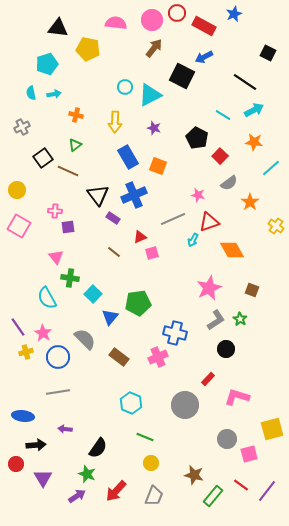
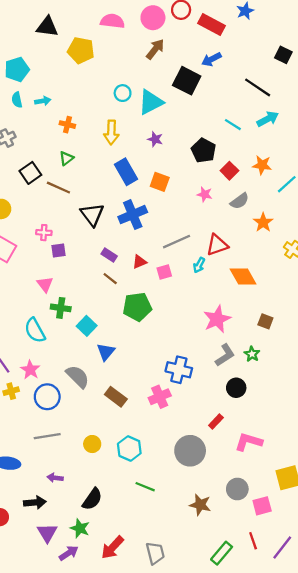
cyan pentagon: (47, 64) -> (17, 69), moved
orange star: (254, 142) -> (262, 165), moved
pink star: (198, 195) -> (205, 194), moved
purple rectangle: (113, 218) -> (109, 255), moved
pink square: (152, 253) -> (164, 272), moved
green pentagon: (138, 303) -> (137, 307), moved
black arrow: (36, 445) -> (35, 502), moved
yellow circle: (151, 463) -> (92, 444), moved
brown star: (194, 475) -> (200, 505), moved
purple triangle: (43, 478) -> (47, 533), moved
red line: (241, 485) -> (253, 541), turned 35
gray trapezoid: (154, 496) -> (155, 553), turned -35

